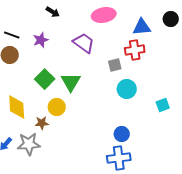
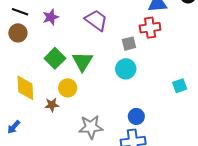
cyan circle: (127, 89) -> (126, 69), moved
gray star: (29, 144) -> (91, 127), moved

